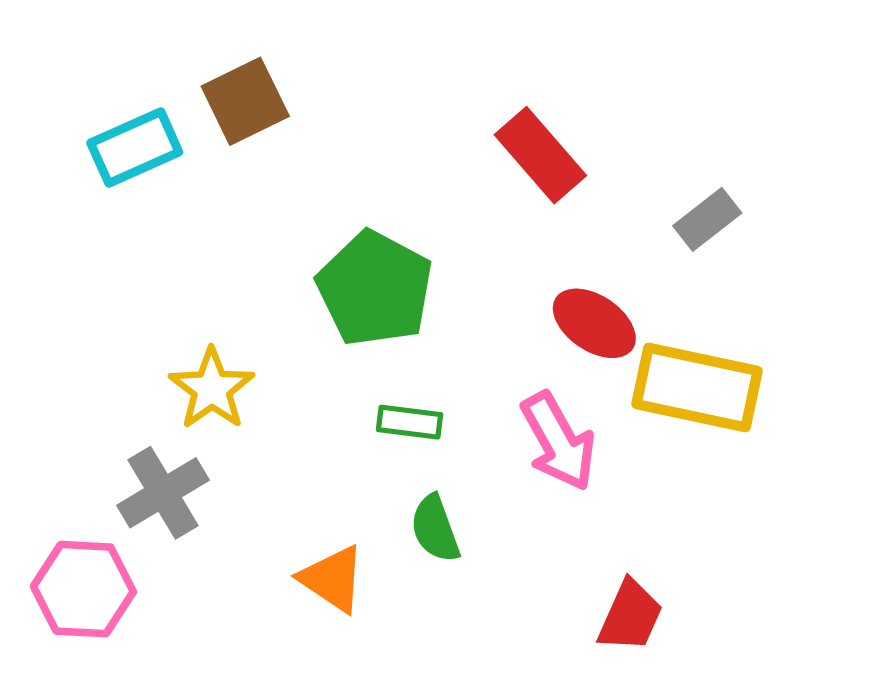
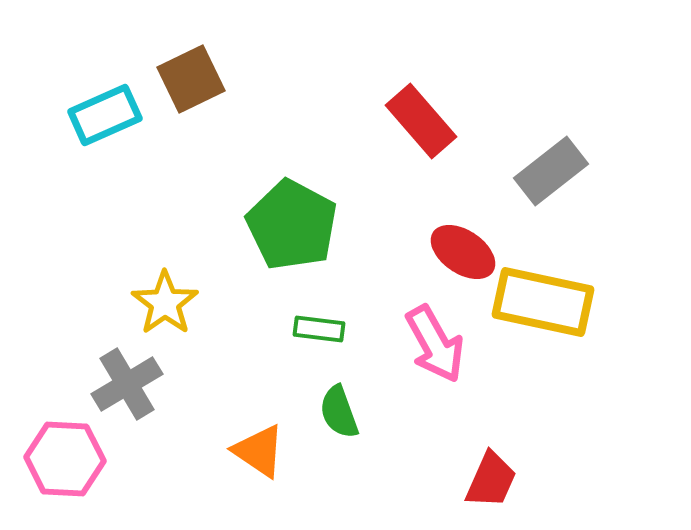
gray rectangle: (707, 219) -> (551, 171), size x1.4

